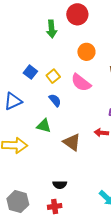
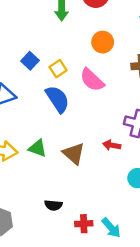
blue semicircle: (55, 100) -> (57, 99), size x1.6
green triangle: (44, 126) -> (38, 148), moved
red cross: (55, 206) -> (84, 224), moved

